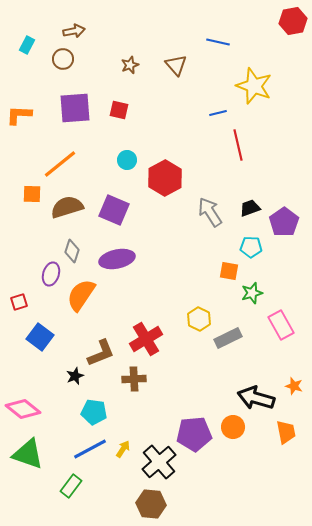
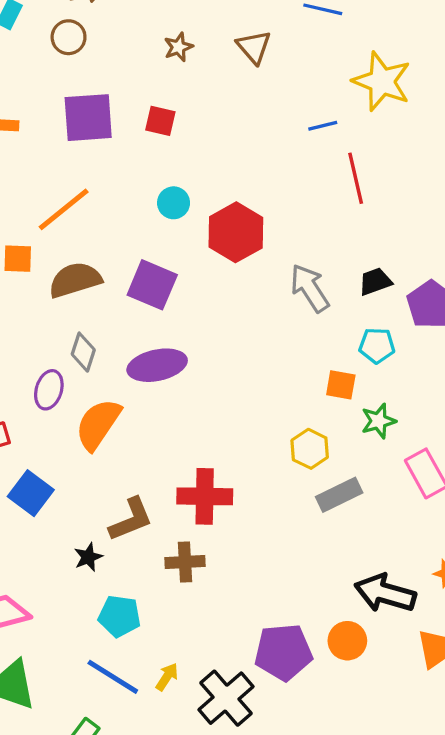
yellow hexagon: (199, 319) -> (310, 449), moved
red cross: (146, 339) -> (205, 496), turned 32
blue line: (90, 449) -> (113, 677), turned 60

